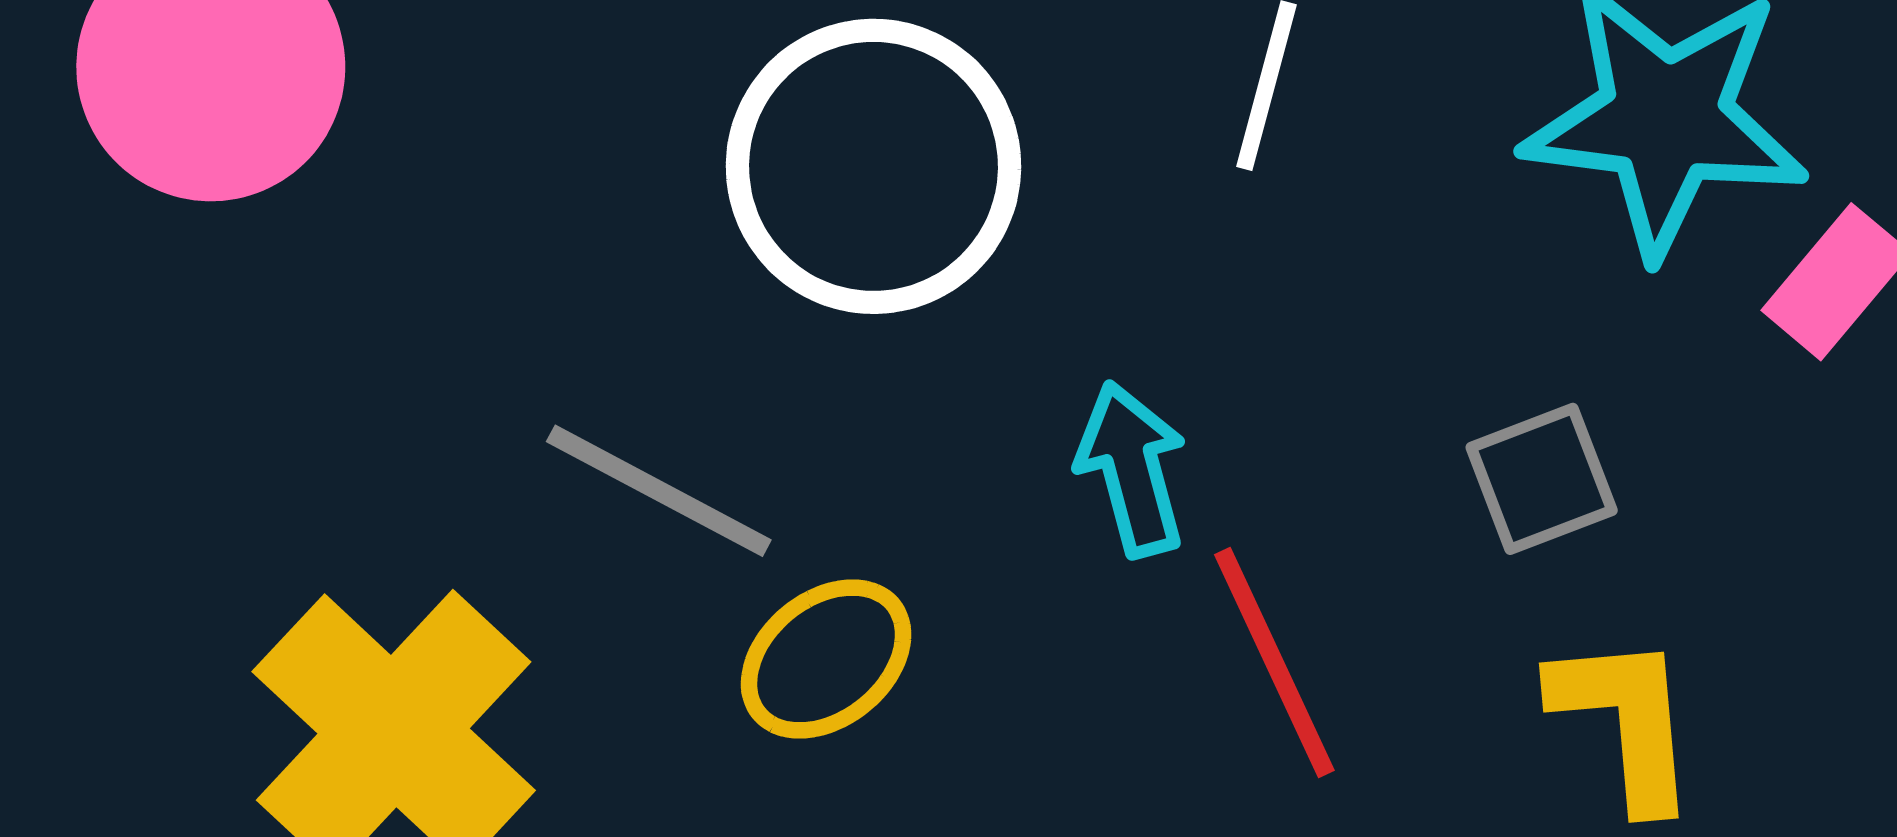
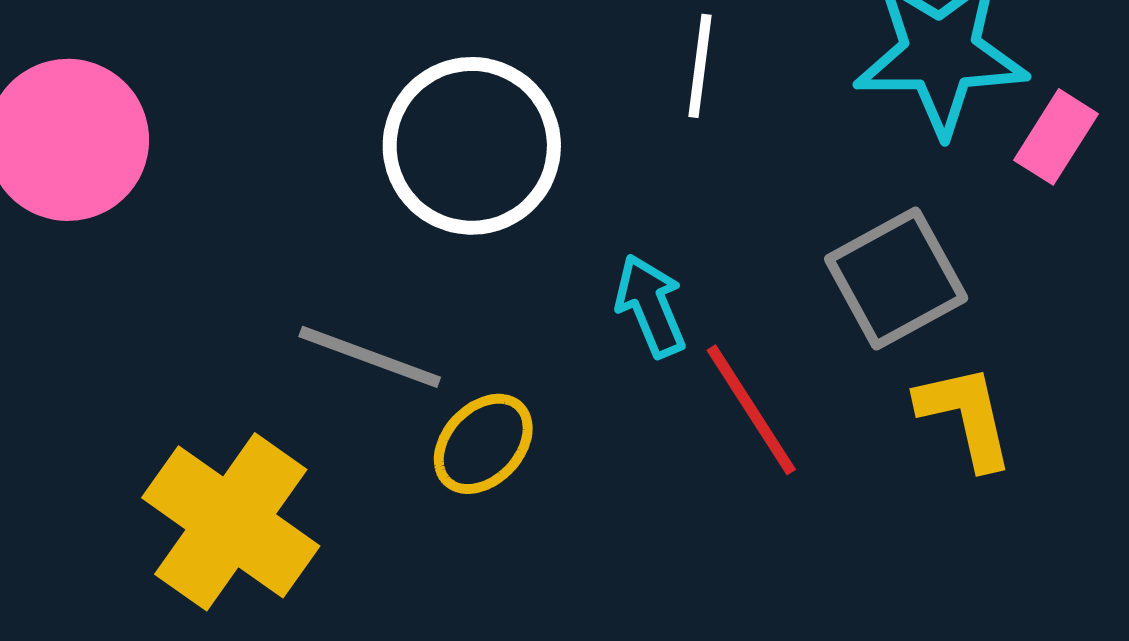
gray square: (1542, 479) -> (896, 279), size x1.5

